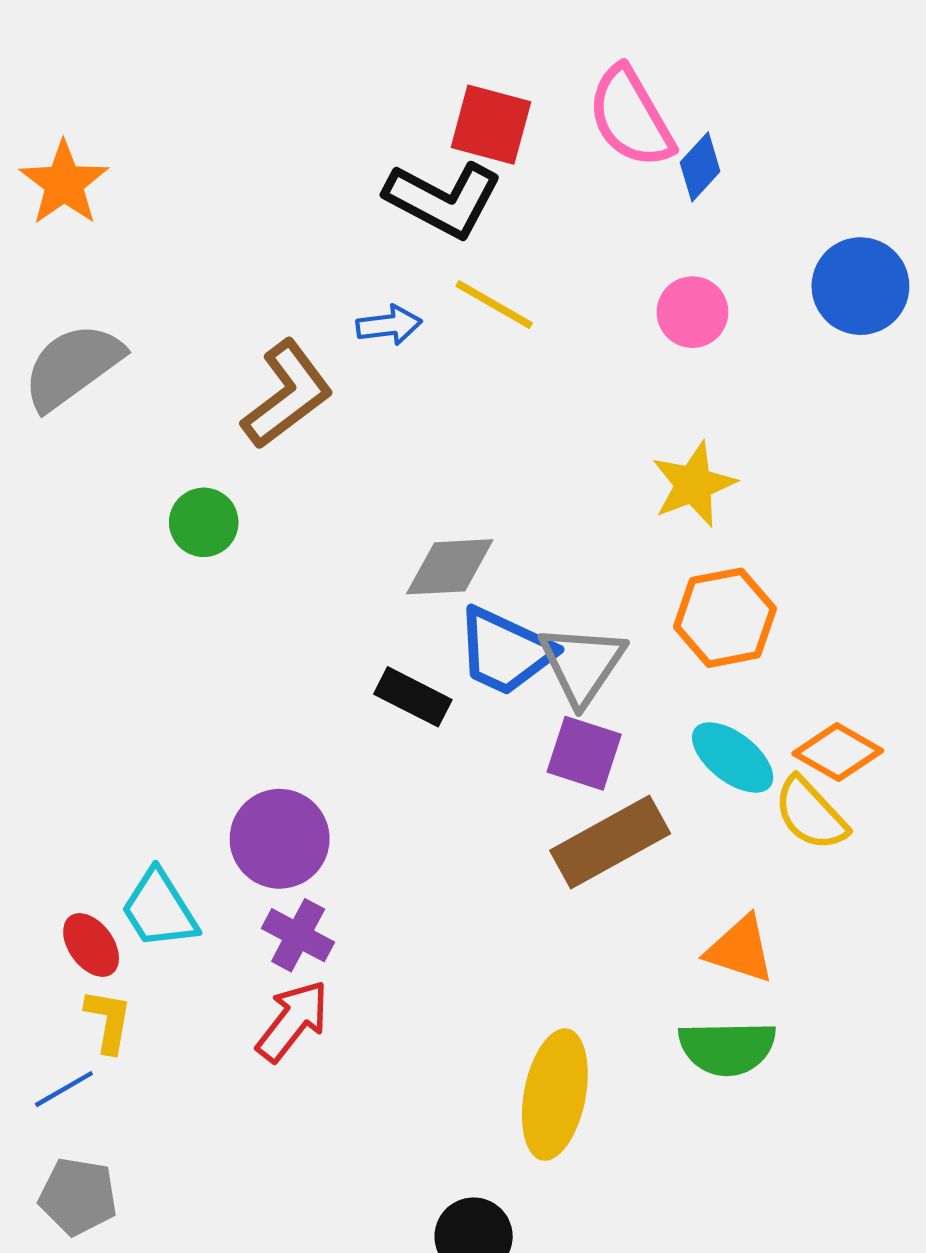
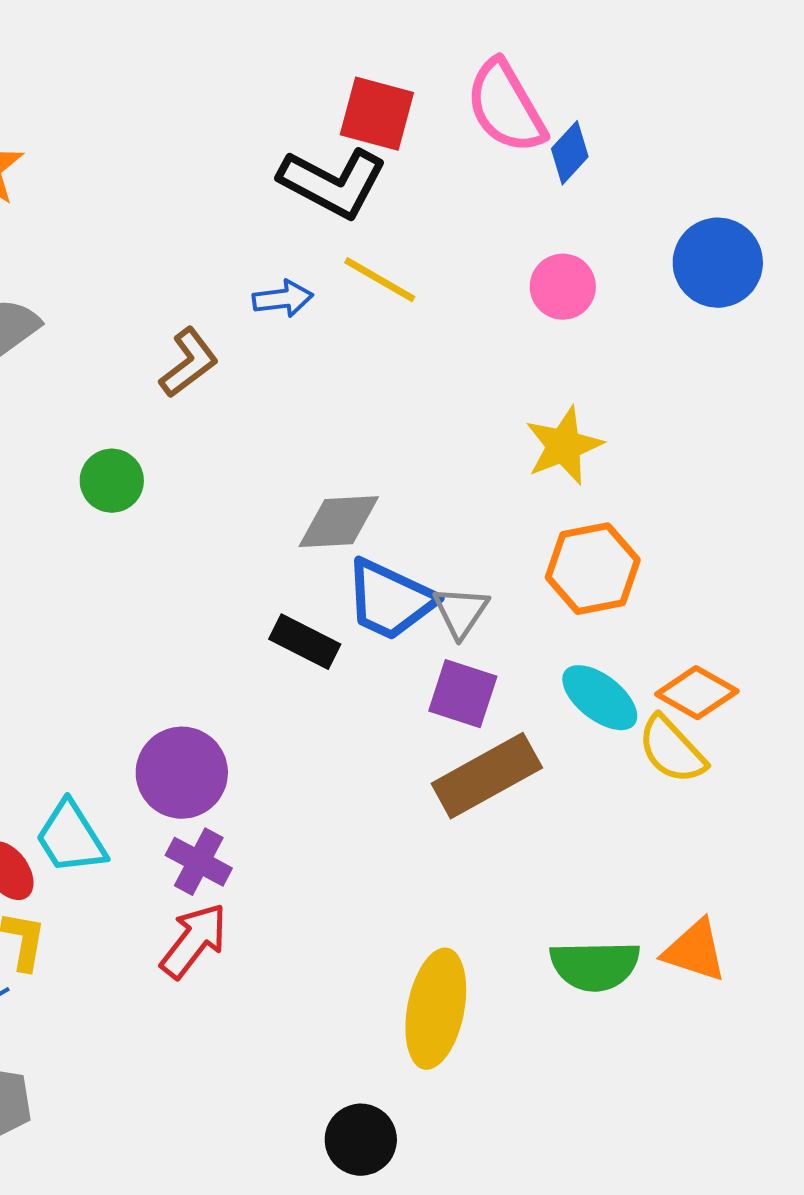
brown L-shape: (287, 394) -> (189, 363), size x0.7
gray triangle: (582, 664) -> (461, 612), size x0.7
orange triangle: (740, 949) -> (695, 951), moved

